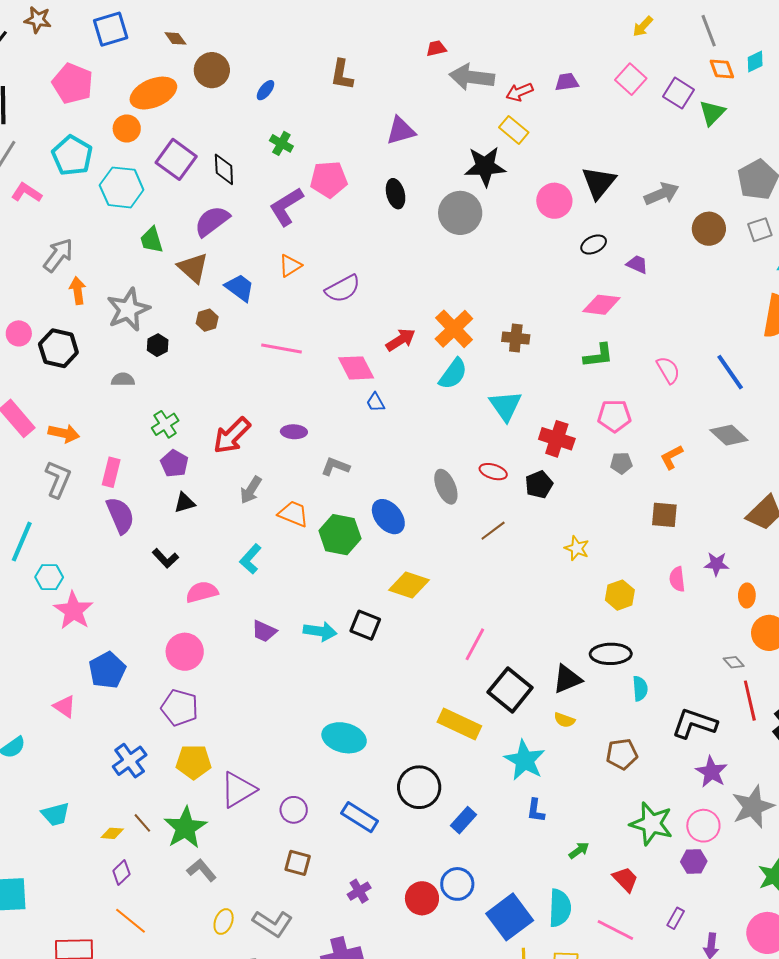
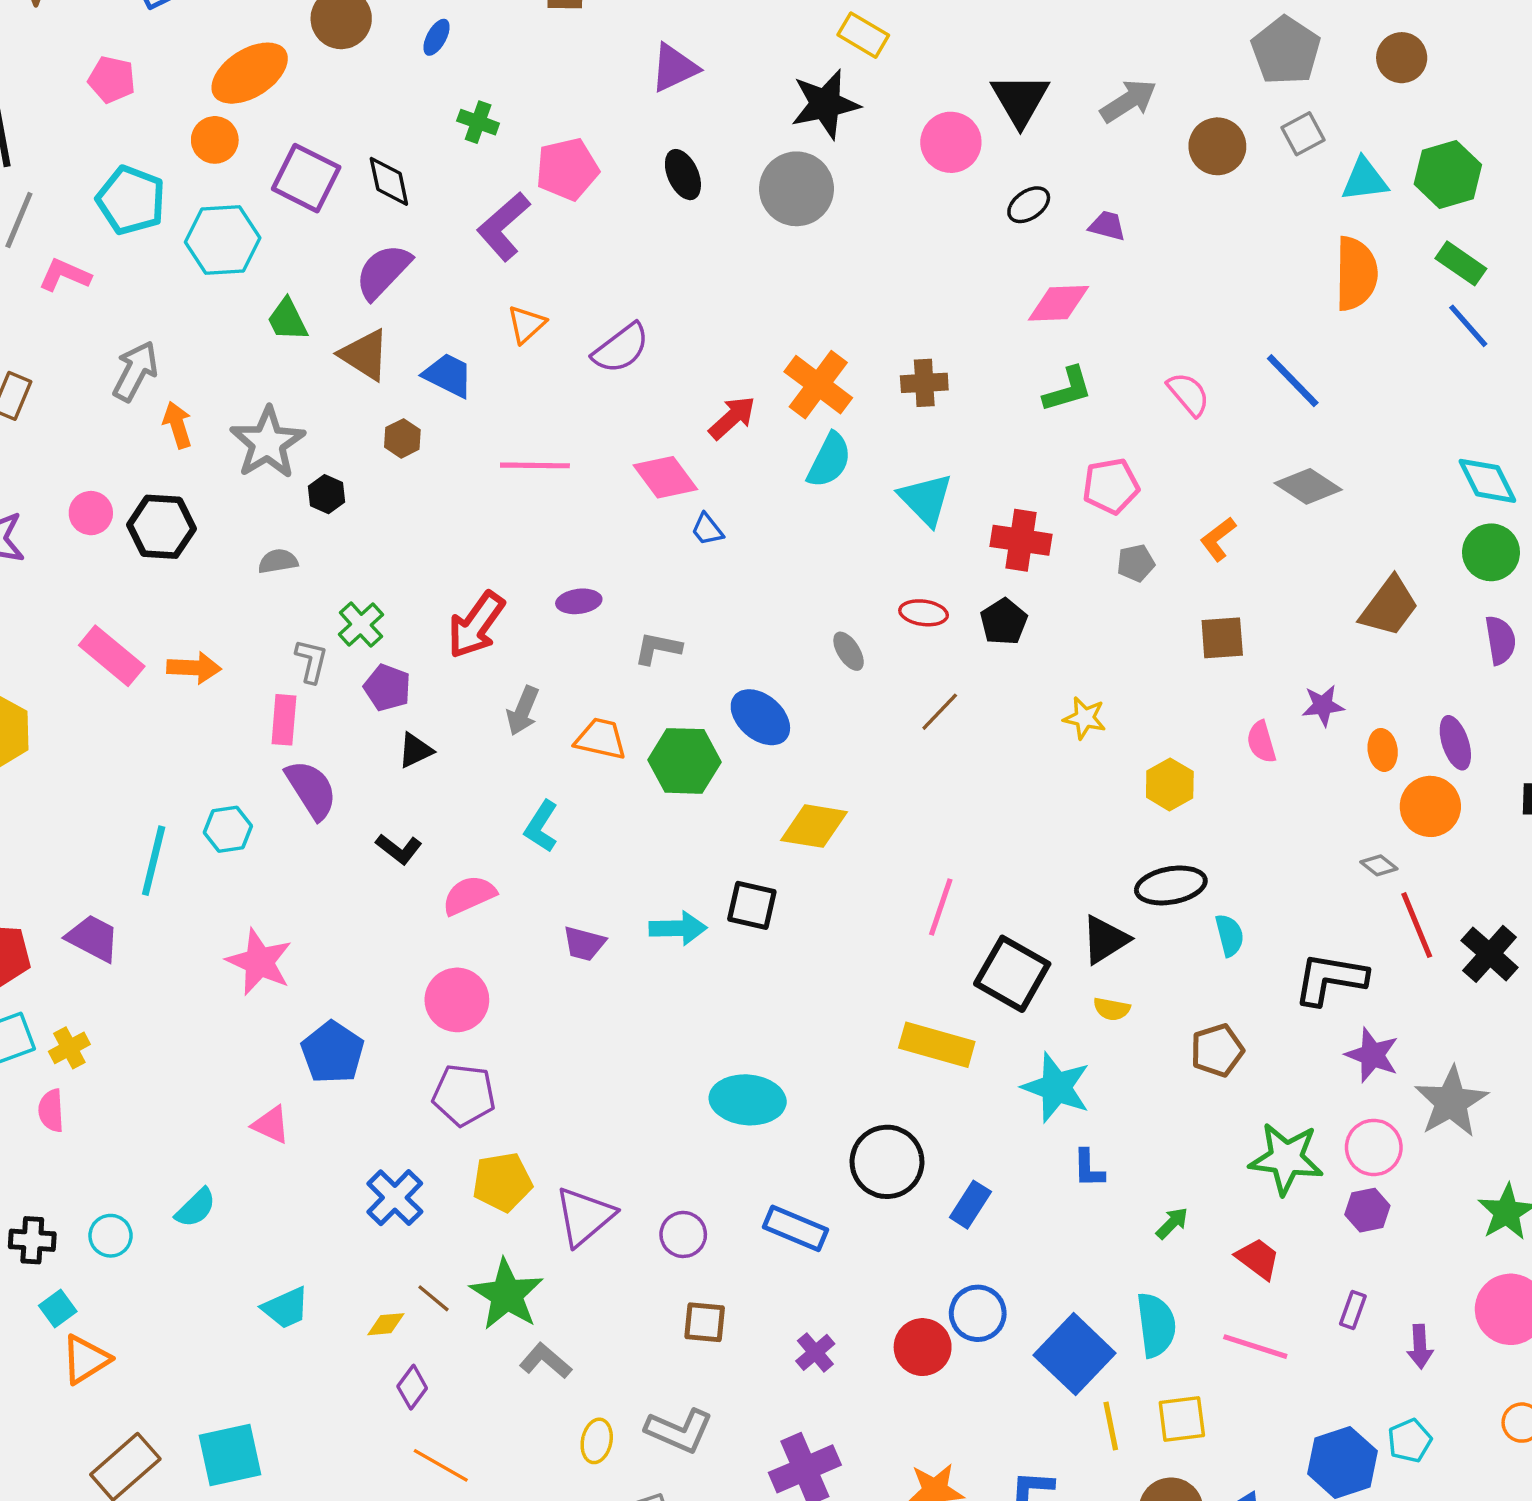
pink pentagon: (73, 83) -> (112, 80), size x0.7
gray L-shape: (58, 479) -> (311, 661), moved, size x0.7
gray ellipse: (446, 487) -> (849, 651), size x0.7
cyan hexagon: (49, 577) -> (228, 829), moved

